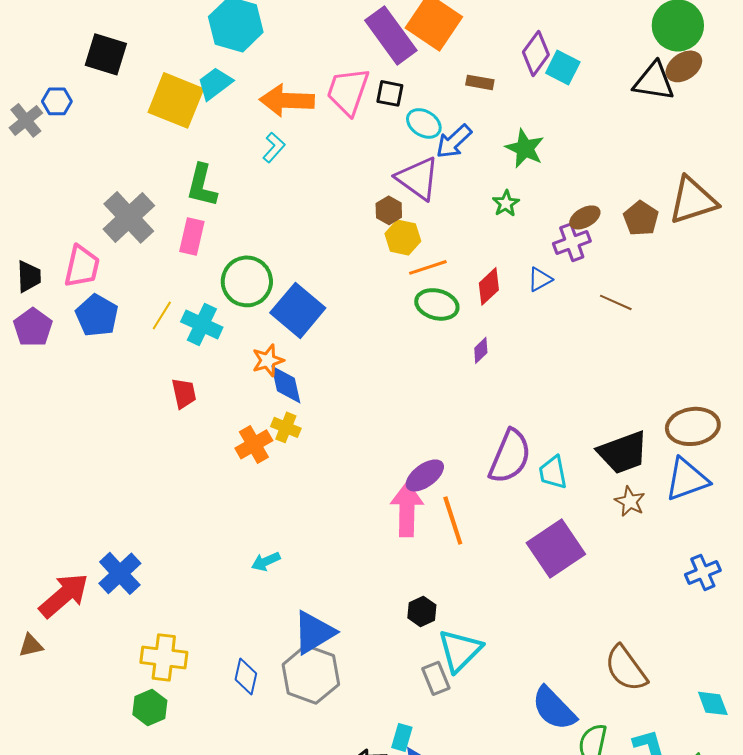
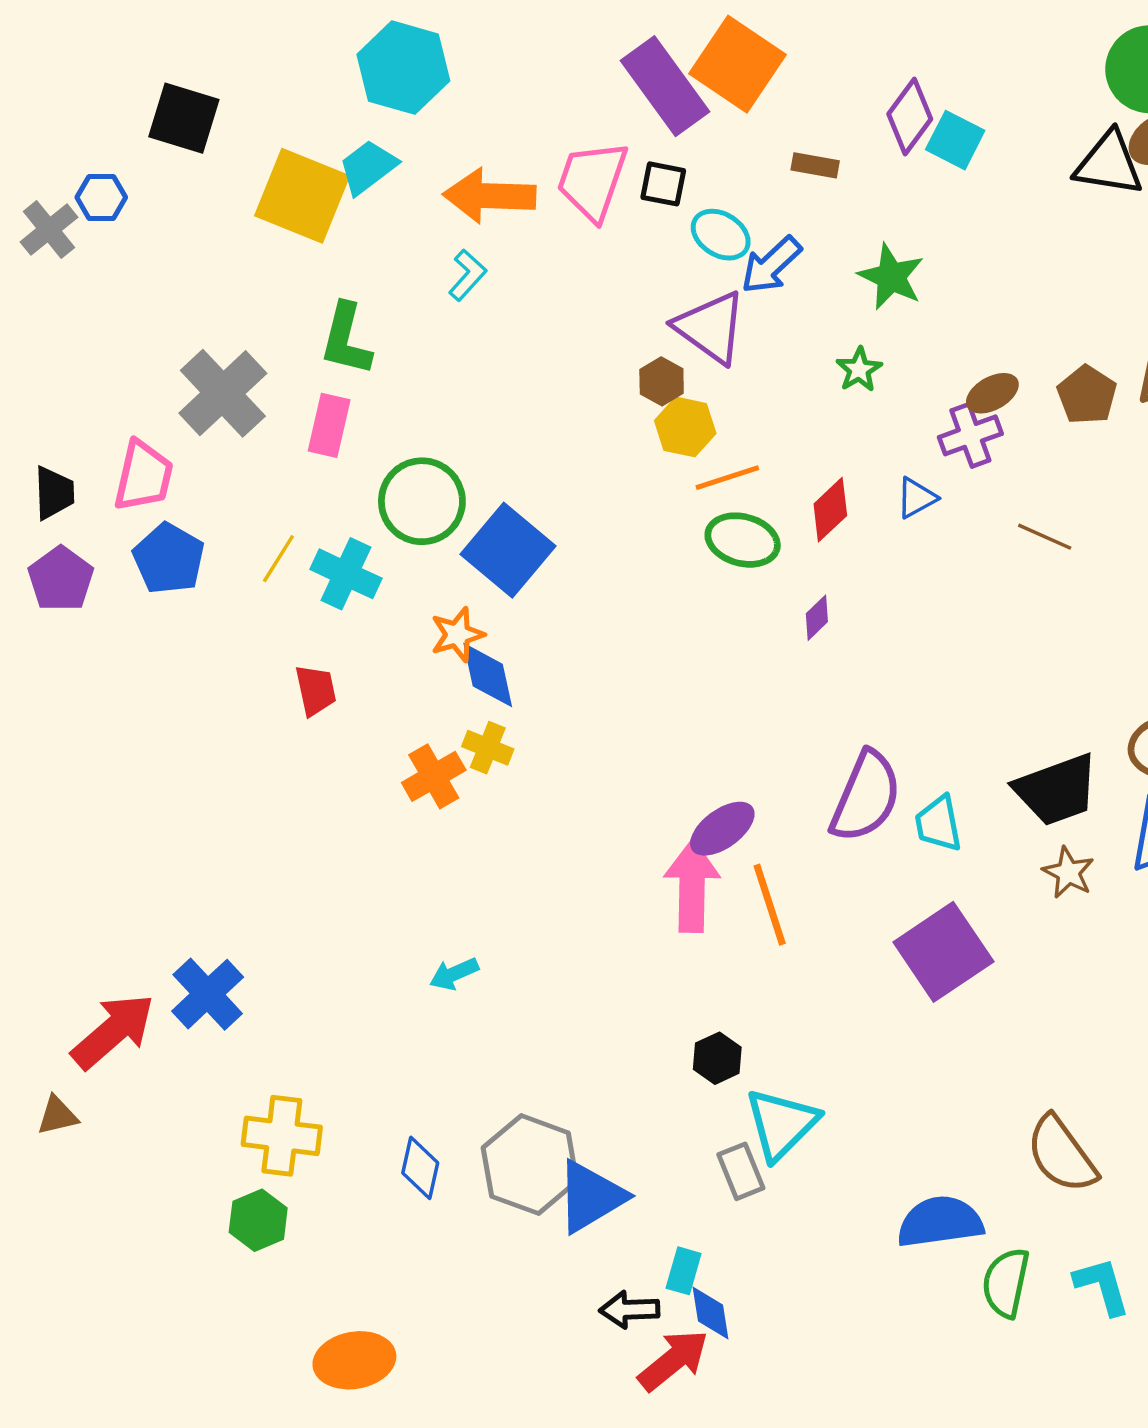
blue triangle: (314, 632) -> (591, 1197), moved
blue semicircle: (554, 708) -> (940, 1222), turned 126

